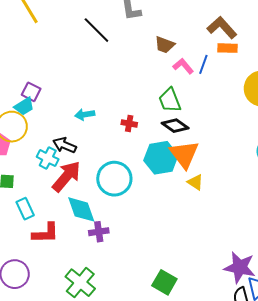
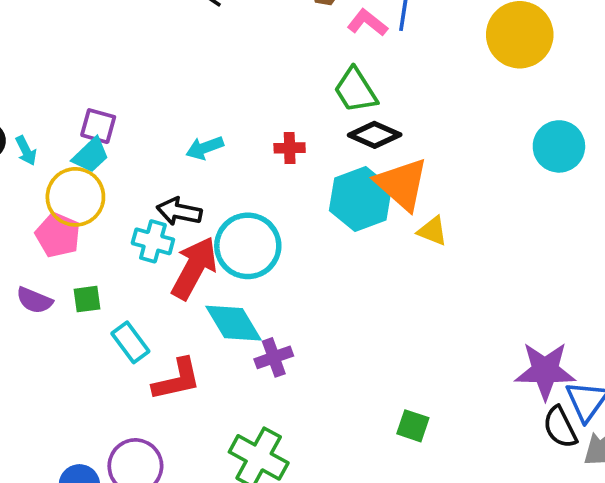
cyan circle: (114, 179) -> (248, 246), moved
green square: (164, 282) -> (413, 426), size x0.7

